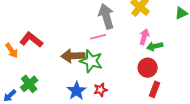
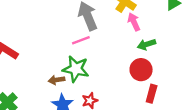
pink arrow: (144, 37) -> (134, 22), moved, turned -35
brown arrow: (73, 56) -> (56, 80), moved, size x0.6

